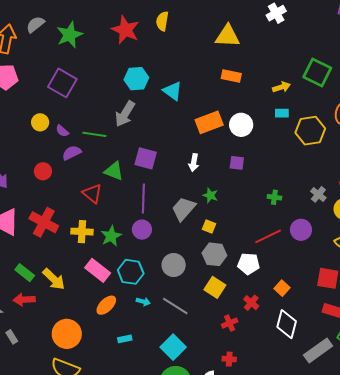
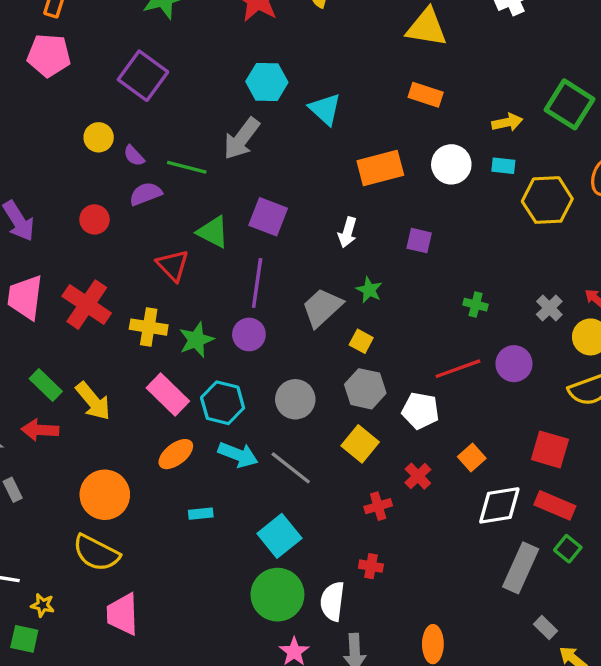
white circle: (241, 125) -> (451, 164), moved
cyan arrow: (143, 302) -> (238, 455), size x1.6
white diamond: (287, 324) -> (499, 505), moved, turned 60
gray rectangle: (318, 351) -> (521, 568), turned -36

